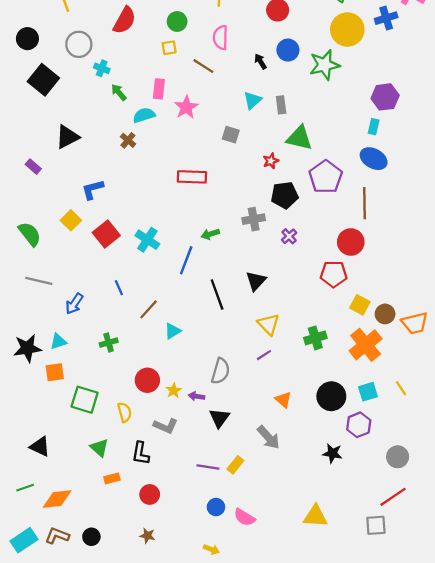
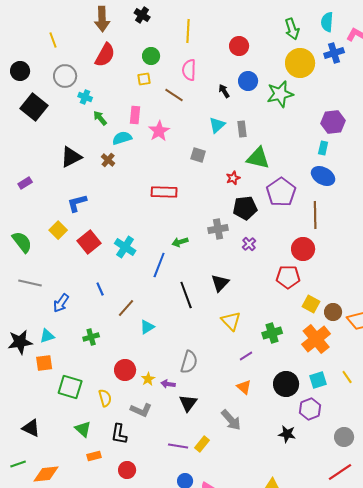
black triangle: (67, 137) -> (71, 157), moved
purple rectangle: (33, 167) -> (25, 183), turned -72
purple line: (264, 355) -> (246, 356), moved

